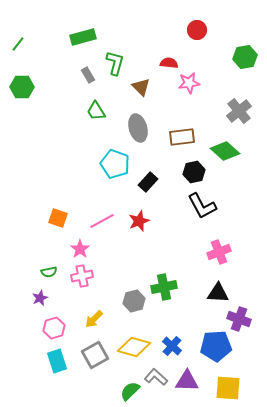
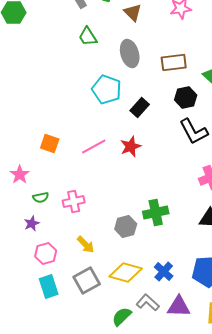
pink star: (80, 249) -> (20, 175), moved
yellow arrow: (94, 319) -> (86, 245), turned -90

